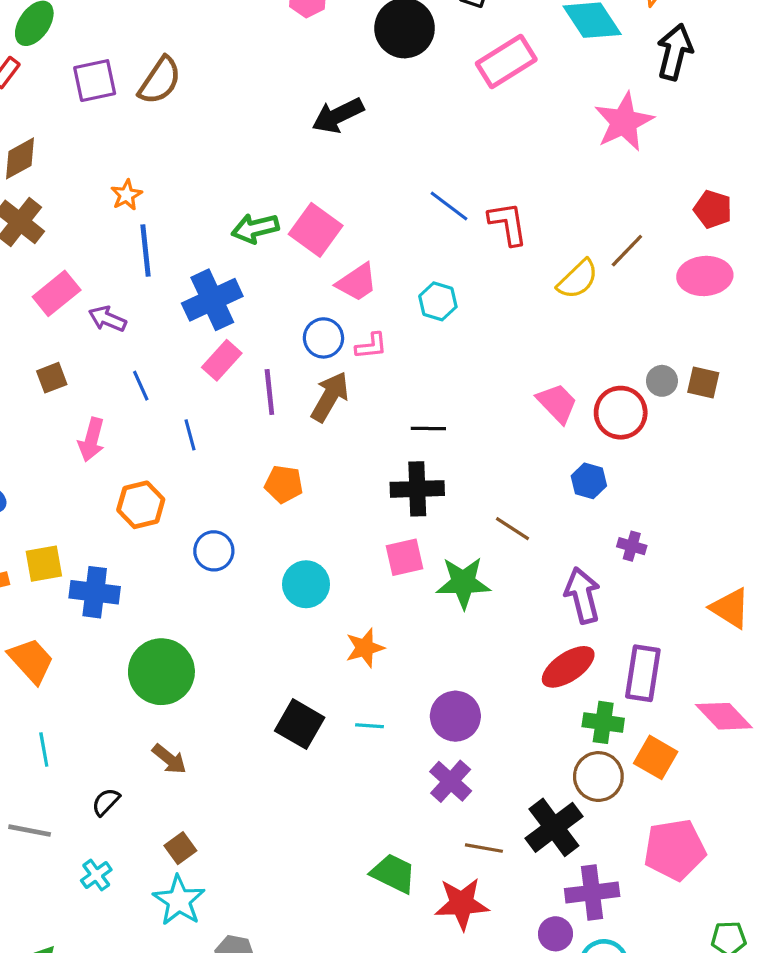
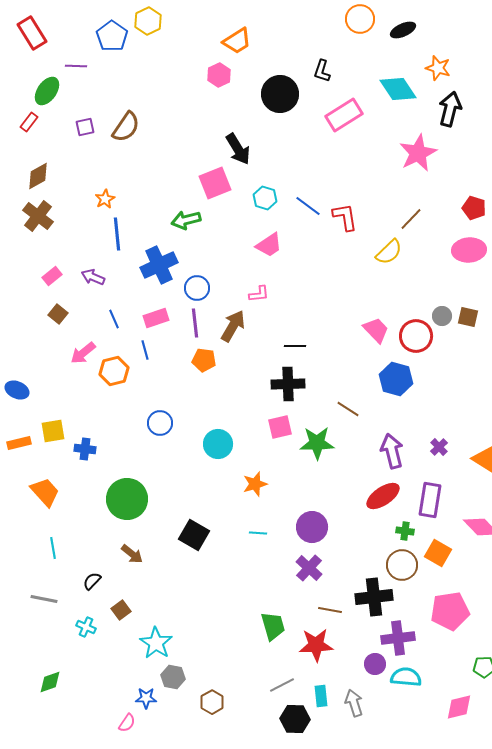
purple square: (95, 81) -> (85, 127), size x0.7
black arrow: (338, 115) -> (238, 149), turned -96
pink square: (316, 230) -> (215, 183), moved, turned 32
brown line: (627, 251) -> (411, 219), moved
pink trapezoid: (357, 282) -> (269, 245), moved
pink rectangle: (57, 293) -> (52, 276), moved, size x0.7
cyan hexagon: (438, 301) -> (265, 198), moved
blue circle: (323, 338) -> (197, 288), moved
pink rectangle: (222, 360) -> (156, 318), moved, turned 30
brown square: (52, 378) -> (58, 314), turned -30
pink arrow: (91, 440) -> (83, 353), turned 36
blue hexagon: (589, 481) -> (396, 379), size x1.5
orange pentagon: (284, 484) -> (204, 360), moved
orange hexagon: (141, 505) -> (114, 371), moved
purple cross: (632, 546) -> (439, 447), moved, turned 30
blue cross: (95, 592) -> (85, 449), size x0.7
green cross: (603, 722) -> (405, 531), size x0.7
black square: (300, 724) -> (194, 535), moved
black cross: (554, 827) -> (374, 597), turned 30
brown square: (180, 848) -> (121, 610), moved
green trapezoid: (393, 873) -> (273, 626), turned 48
cyan cross: (96, 875) -> (86, 627), turned -30
cyan star: (179, 900) -> (156, 643), moved

